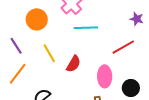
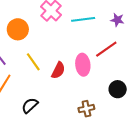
cyan line: (86, 28) -> (83, 19), moved
pink ellipse: (105, 76) -> (83, 65), moved

